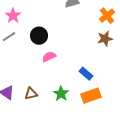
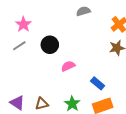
pink semicircle: (49, 57) -> (68, 66), moved

